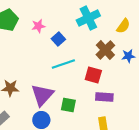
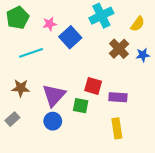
blue square: (58, 39) -> (70, 37), size x1.5
cyan line: (63, 64) -> (31, 53), moved
red square: (93, 75) -> (93, 86), moved

